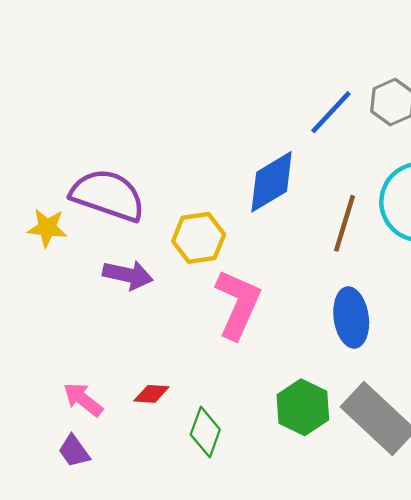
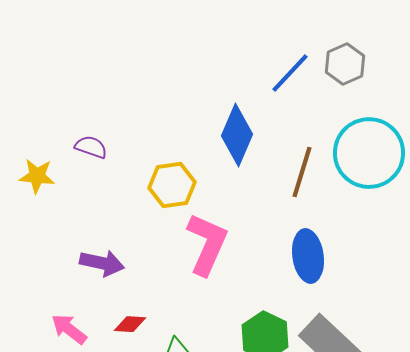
blue diamond: (272, 182) -> (237, 135), turned -36
purple semicircle: (108, 195) -> (91, 147), size x0.5
purple arrow: (128, 275) -> (102, 263), moved

